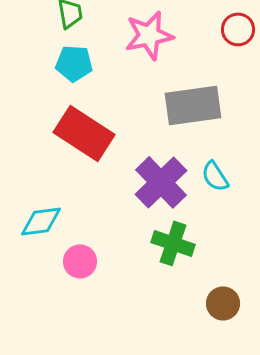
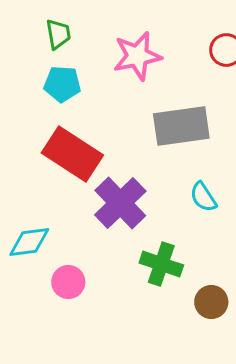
purple cross: (161, 182) -> (120, 203), moved
brown circle: (223, 303) -> (211, 302), moved

